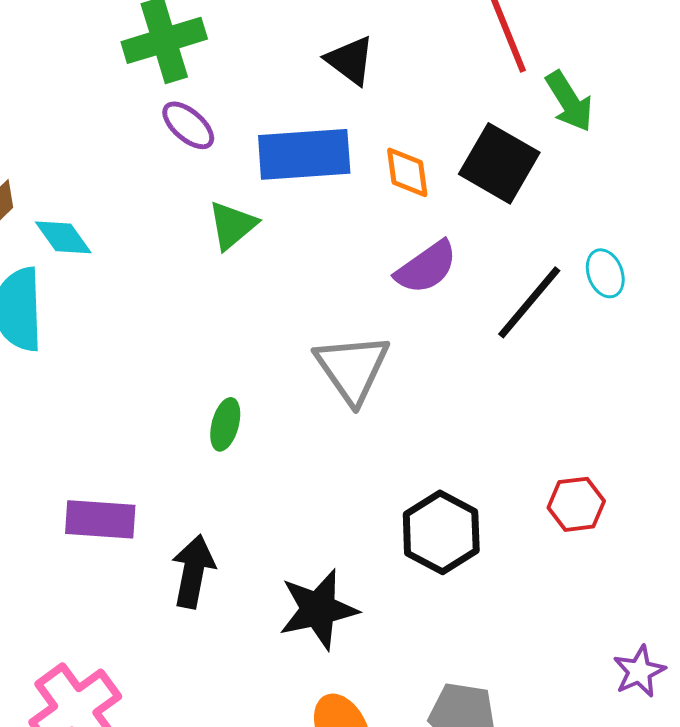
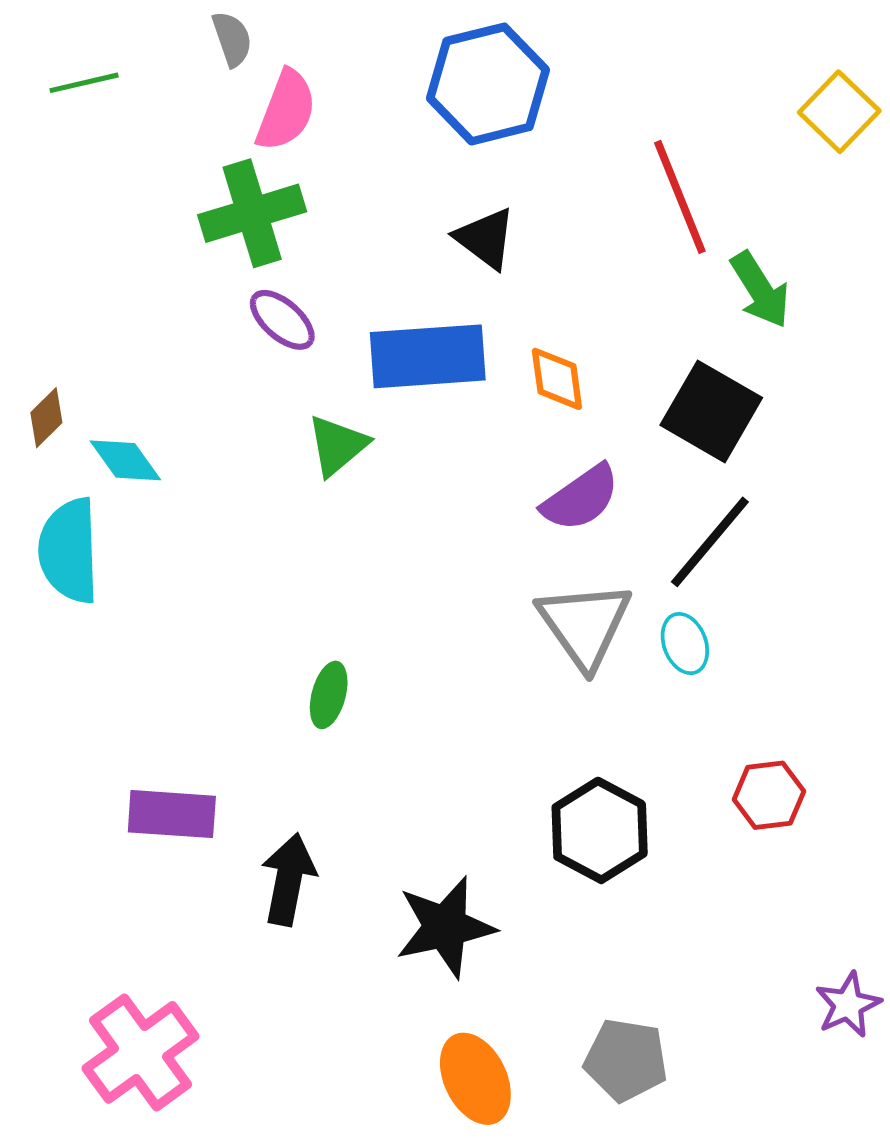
black square: (499, 163) -> (711, 411), moved
cyan ellipse: (605, 273) -> (685, 644), moved
gray triangle: (352, 368) -> (585, 625), moved

